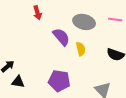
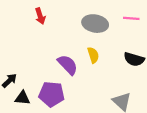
purple semicircle: (61, 37) -> (68, 65), moved
purple pentagon: (59, 81) -> (52, 94), moved

